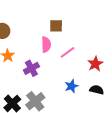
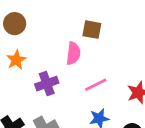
pink line: (68, 52) -> (96, 85), moved

